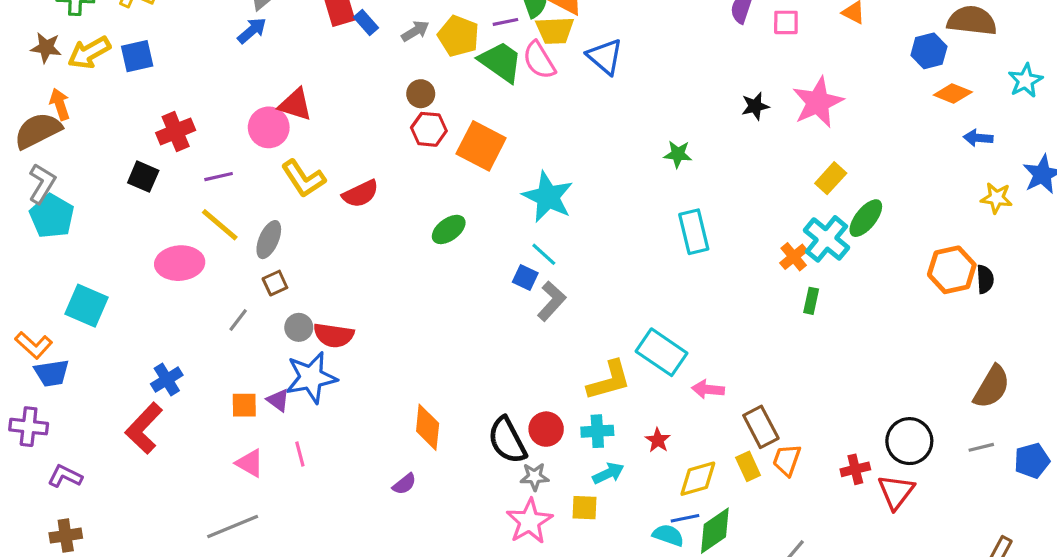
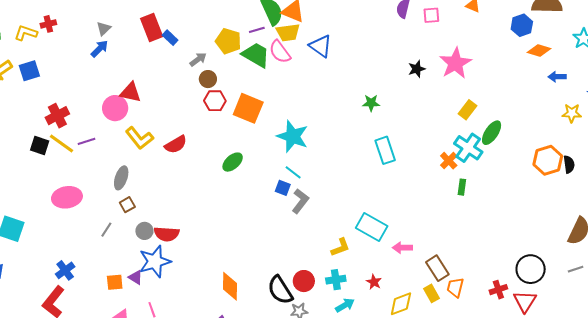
gray arrow: (415, 31) -> (198, 59), moved
yellow line: (220, 225) -> (62, 143), moved
yellow L-shape: (609, 380) -> (340, 247), size x0.7

